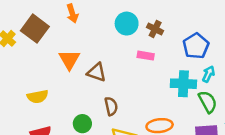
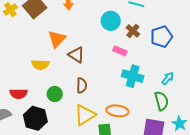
blue pentagon: (196, 46) -> (161, 37), moved
cyan cross: (183, 84) -> (133, 76), moved
yellow semicircle: (38, 97) -> (40, 65), moved

